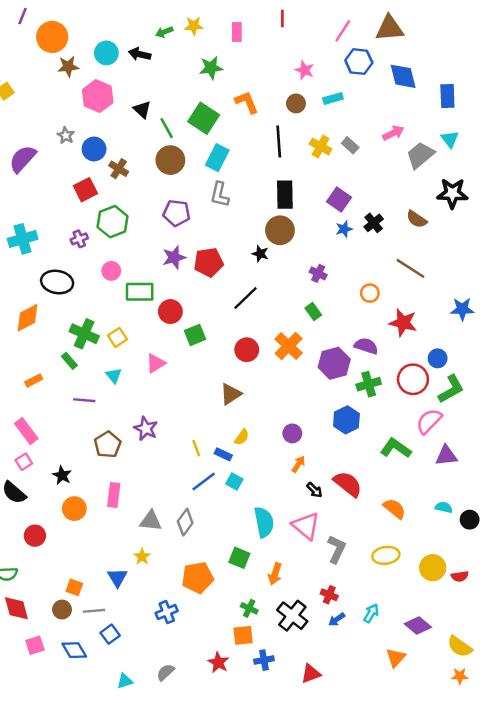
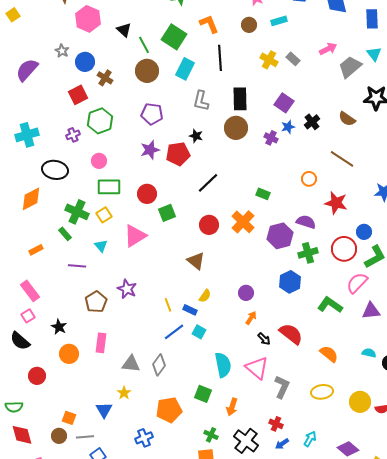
black line: (279, 142) -> (220, 58), moved
gray L-shape: (220, 195) -> (201, 101), moved
black star: (260, 254) -> (196, 136), moved
purple cross: (318, 273) -> (271, 138), moved
green rectangle: (140, 292) -> (109, 187), moved
green rectangle: (313, 312) -> (263, 194), turned -32
pink triangle: (156, 363) -> (135, 236), size x1.4
brown triangle: (231, 394) -> (196, 261), turned -48

